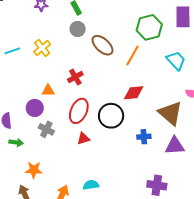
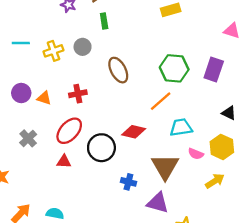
gray circle: (78, 29) -> (83, 47), moved
orange line: (133, 55) -> (161, 101), moved
cyan trapezoid: (176, 61) -> (181, 127), moved, turned -75
purple circle: (35, 108) -> (21, 93), moved

